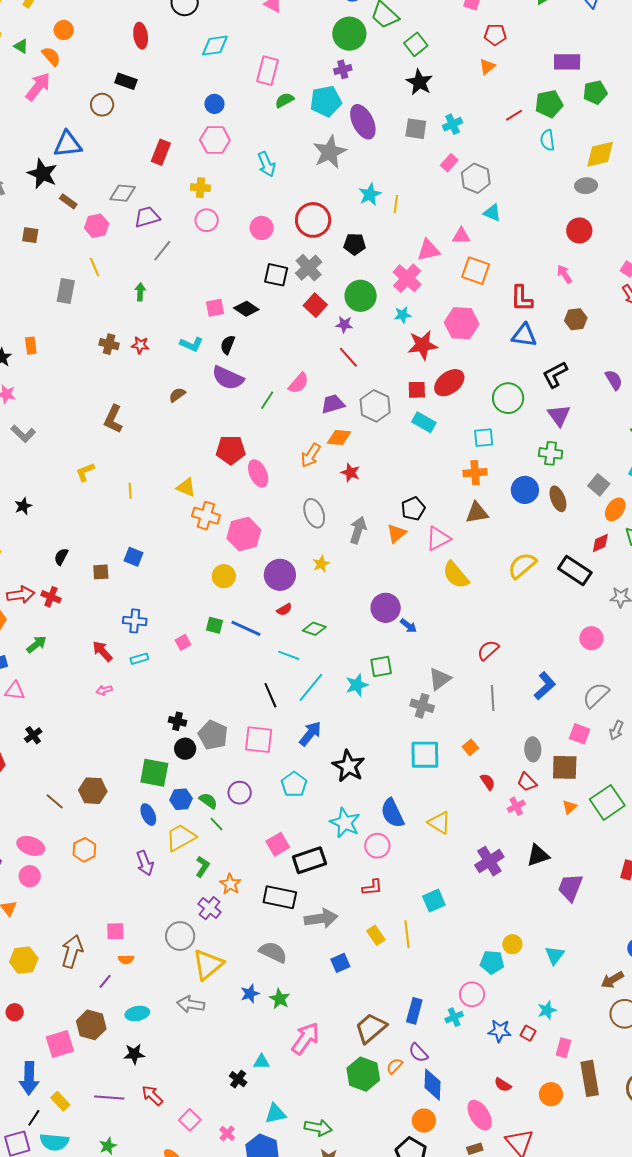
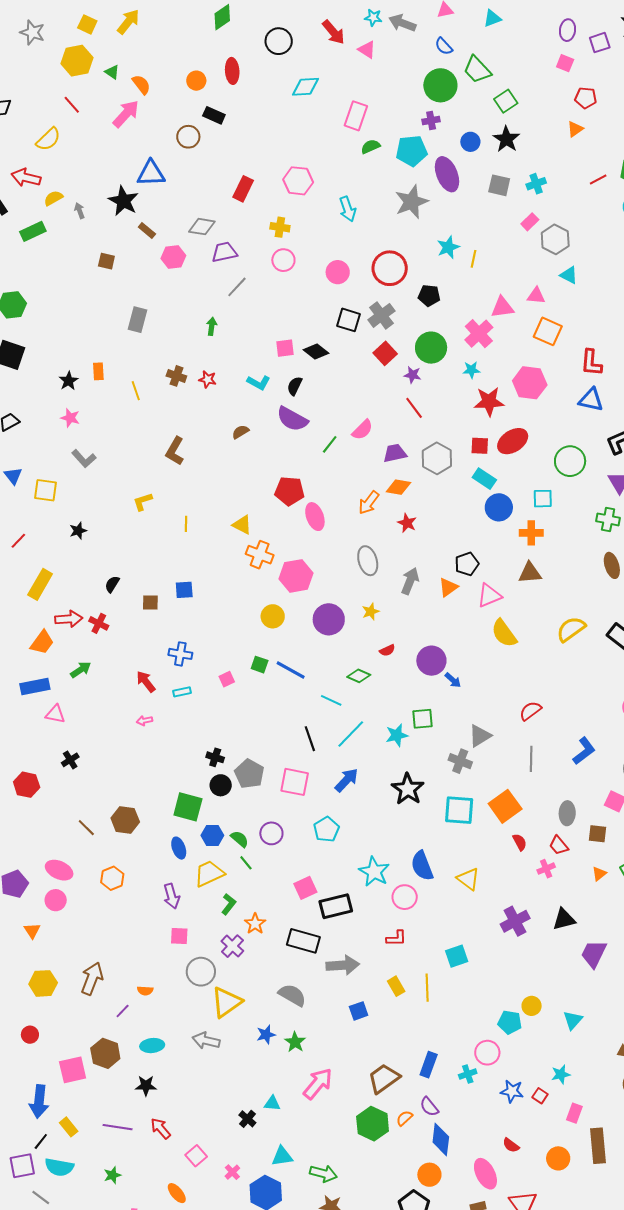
orange circle: (64, 30) -> (196, 81), moved
blue circle: (214, 104) -> (470, 142), moved
yellow line: (95, 267) -> (136, 391), moved
blue circle: (525, 490) -> (499, 507), moved
blue square: (134, 557) -> (184, 590), turned -30
red semicircle: (284, 610) -> (387, 650), moved
orange square: (470, 747) -> (505, 806), size x2.0
black star: (349, 766) -> (408, 789), moved
brown square: (565, 767) -> (598, 834), size x0.7
pink square: (115, 931) -> (179, 936), moved

